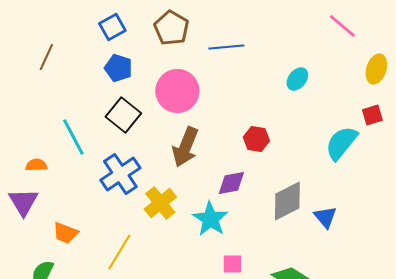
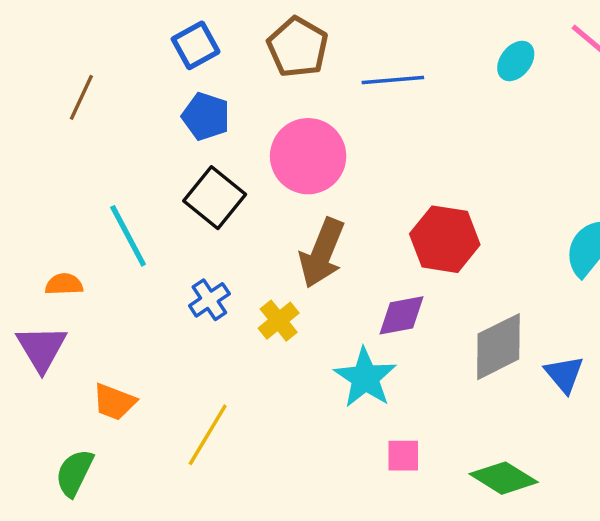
cyan ellipse: (297, 79) -> (516, 61), moved
red hexagon: (256, 139) -> (445, 239), size x1.5
blue cross: (120, 174) -> (209, 300), size x0.6
yellow cross: (160, 203) -> (279, 321), moved, size x0.7

